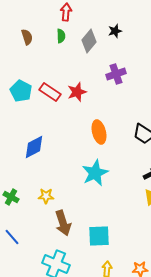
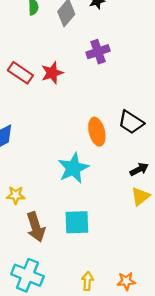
orange ellipse: (99, 132) -> (97, 132), moved
cyan square: (99, 236) -> (77, 222), moved

